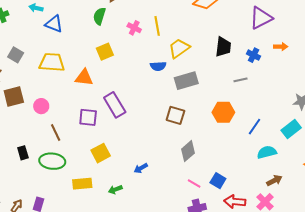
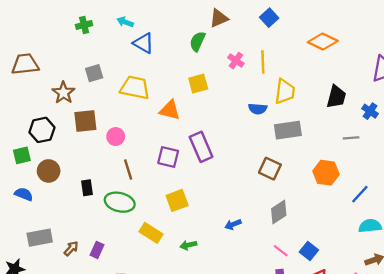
yellow trapezoid: (179, 48) -> (285, 91), turned 125
gray square: (16, 55) -> (94, 73), turned 35
blue arrow: (141, 168) -> (233, 224), moved
yellow rectangle: (82, 184) -> (151, 233), turned 30

